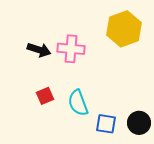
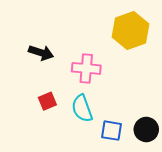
pink cross: (71, 49) -> (86, 68), moved

